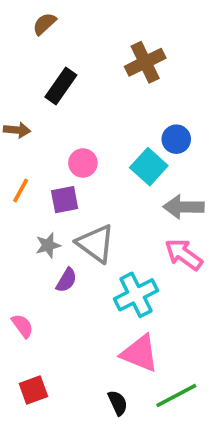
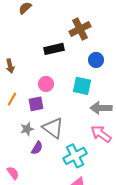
black rectangle: (61, 86) -> (54, 49), moved, turned 42
brown arrow: (17, 130) -> (10, 66), turned 72
blue circle: (176, 139) -> (96, 60), moved
cyan square: (149, 167) -> (82, 86), turned -30

